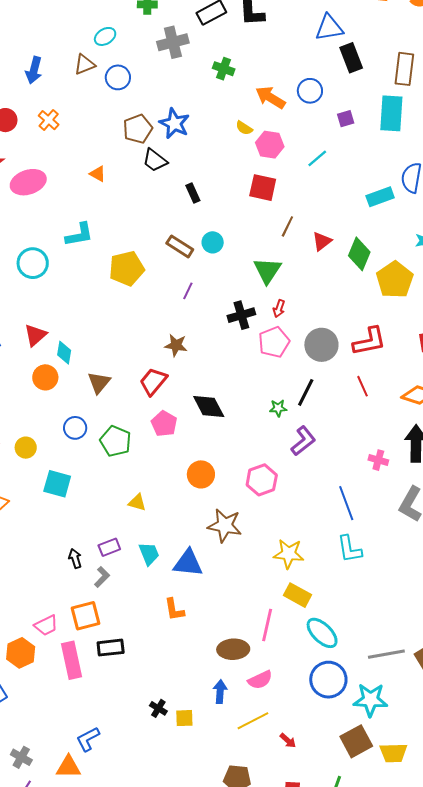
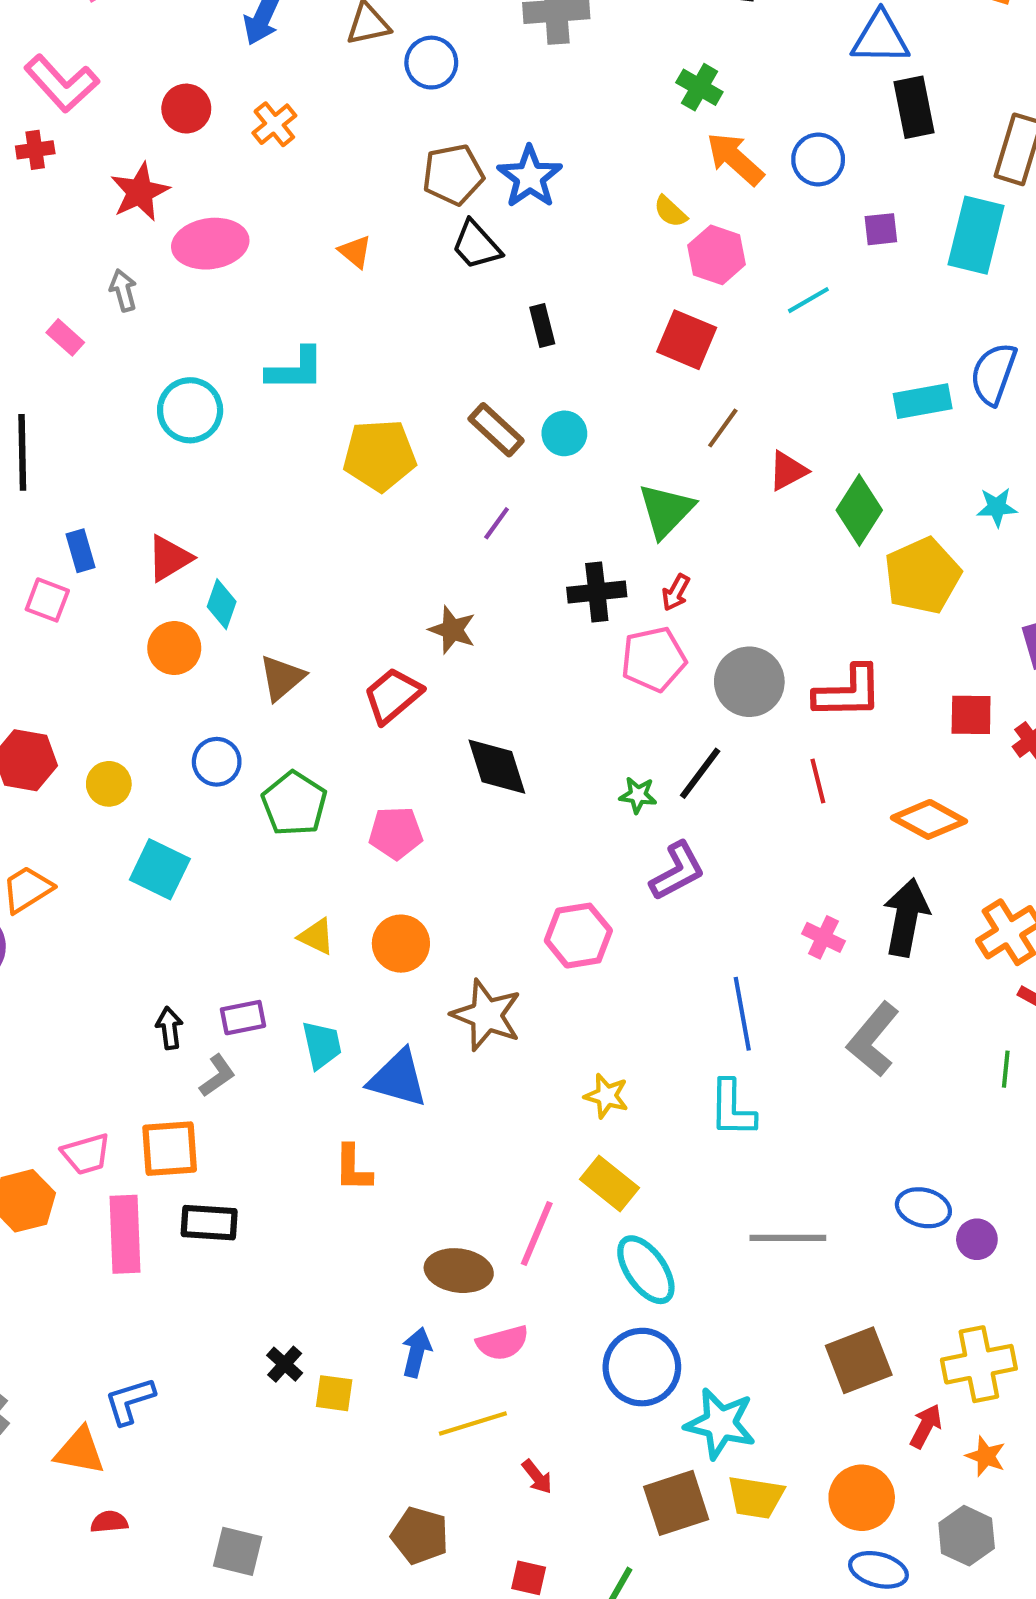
green cross: (224, 69) -> (699, 87), moved
pink pentagon: (164, 424) -> (396, 833), moved, turned 30
orange circle: (201, 474) -> (401, 944), moved
yellow star: (289, 554) -> (606, 1096), size x0.7
gray line: (386, 654) -> (788, 1238), moved
yellow trapezoid: (393, 753) -> (756, 1497), moved

